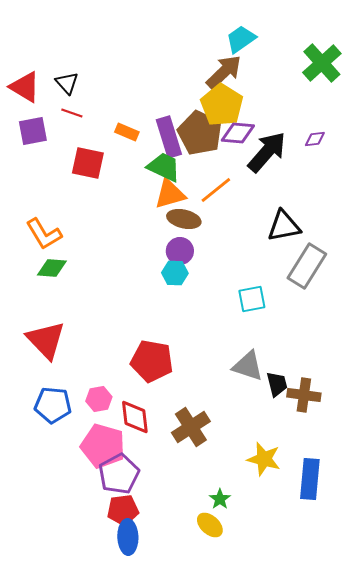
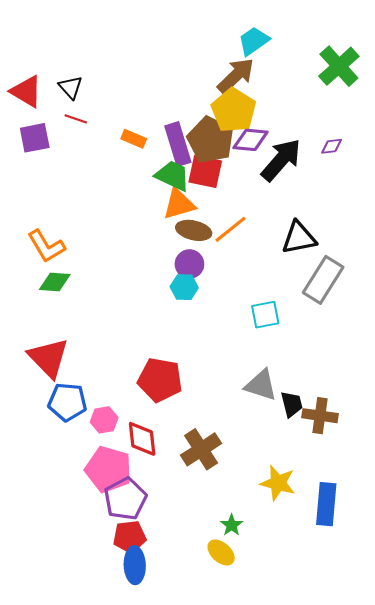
red square: (88, 163) -> (205, 171), moved
orange line: (216, 190) -> (231, 229), moved
blue pentagon: (53, 405) -> (67, 402), moved

